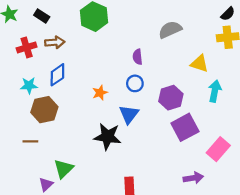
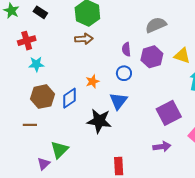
brown arrow: (55, 42) -> (84, 39), moved
blue diamond: (57, 75) -> (69, 98), moved
cyan star: (29, 85) -> (36, 64), moved
purple hexagon: (171, 98) -> (152, 57), moved
purple arrow: (193, 178) -> (162, 147), moved

